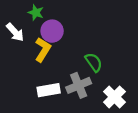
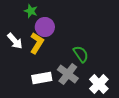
white arrow: (15, 32) -> (15, 41), moved
gray cross: (79, 85) -> (68, 74), turned -30

